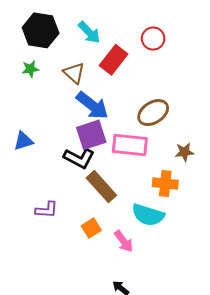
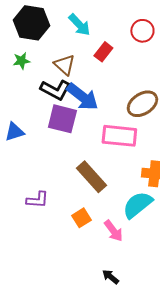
red rectangle: (114, 60) -> (103, 52), size x0.7
purple square: (91, 135) -> (62, 119), moved, turned 32
black L-shape: (79, 158) -> (55, 90), moved
cyan semicircle: (148, 215) -> (137, 205), turned 124

